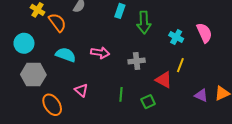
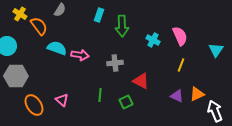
cyan semicircle: (66, 55) -> (57, 48), moved
yellow line: (180, 65) -> (181, 65), moved
pink triangle: (81, 90) -> (62, 100), moved

